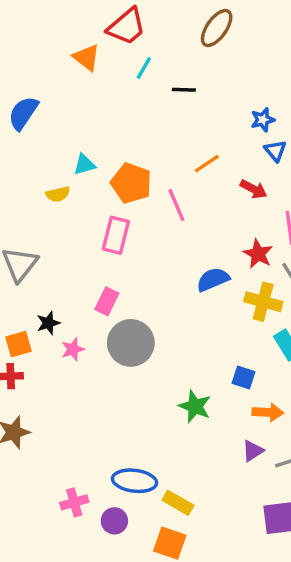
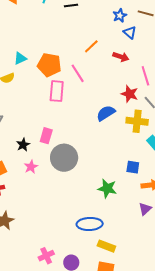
pink rectangle: (116, 235) -> (57, 91), moved
black star: (48, 323) -> (23, 145), moved
blue ellipse: (135, 481) -> (90, 224), moved

